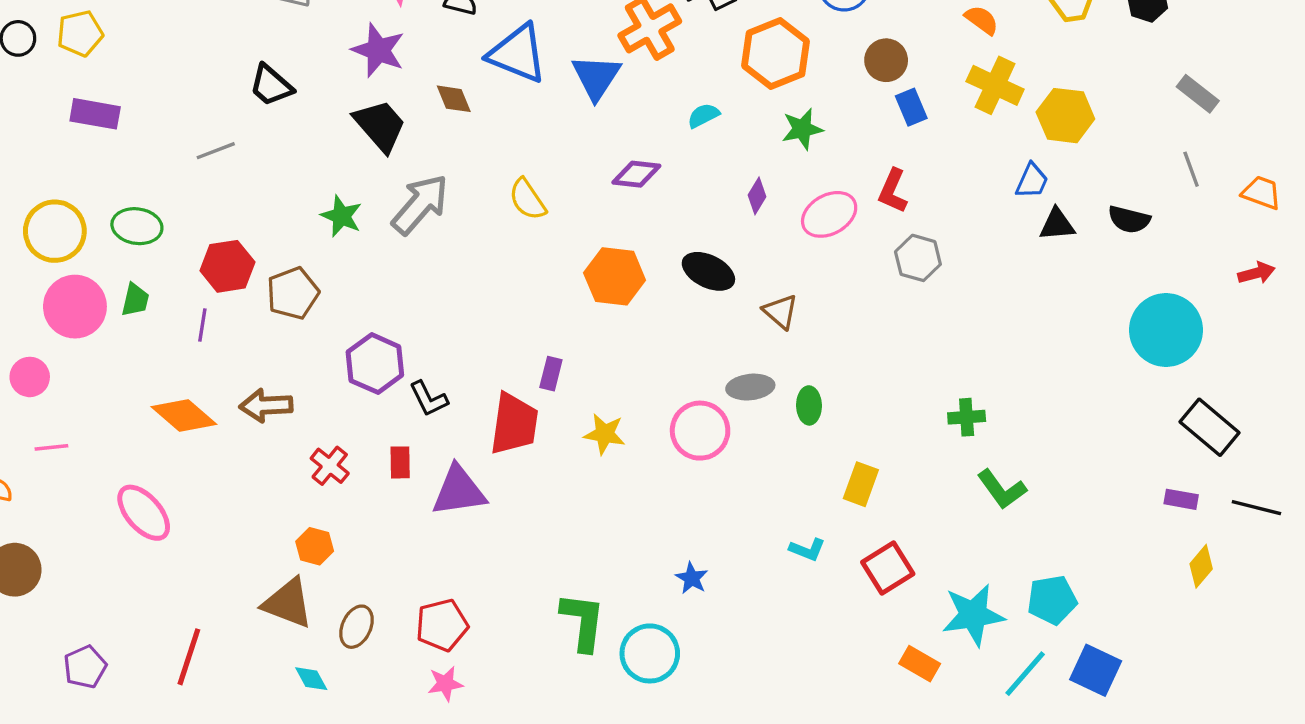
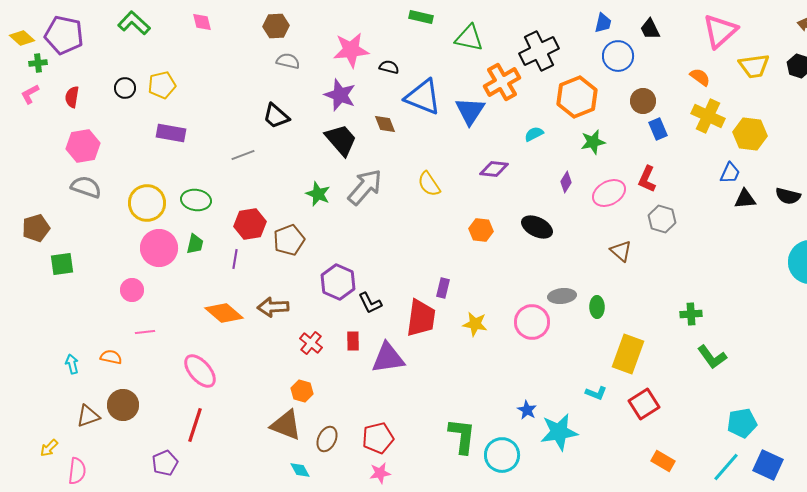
orange hexagon: (615, 276) -> (481, 230), size x0.7
brown triangle: (781, 312) -> (621, 251), moved
yellow rectangle: (861, 484) -> (628, 354), size x1.5
cyan star: (973, 615) -> (559, 432), moved
red line: (189, 657) -> (195, 425), moved

